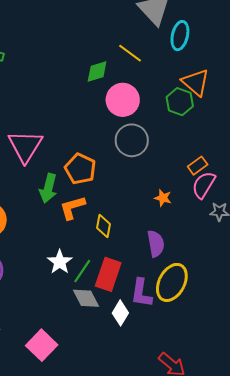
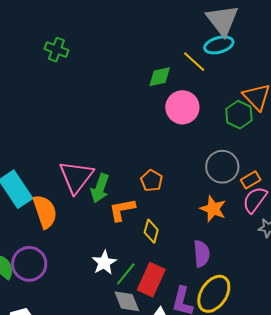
cyan ellipse: (180, 36) -> (219, 45), moved, turned 56
gray circle: (132, 140) -> (222, 167), moved
pink triangle: (25, 146) -> (76, 177), moved
orange pentagon: (80, 169) -> (152, 181), moved, size x0.7
orange star: (163, 198) -> (213, 209), size x1.5

